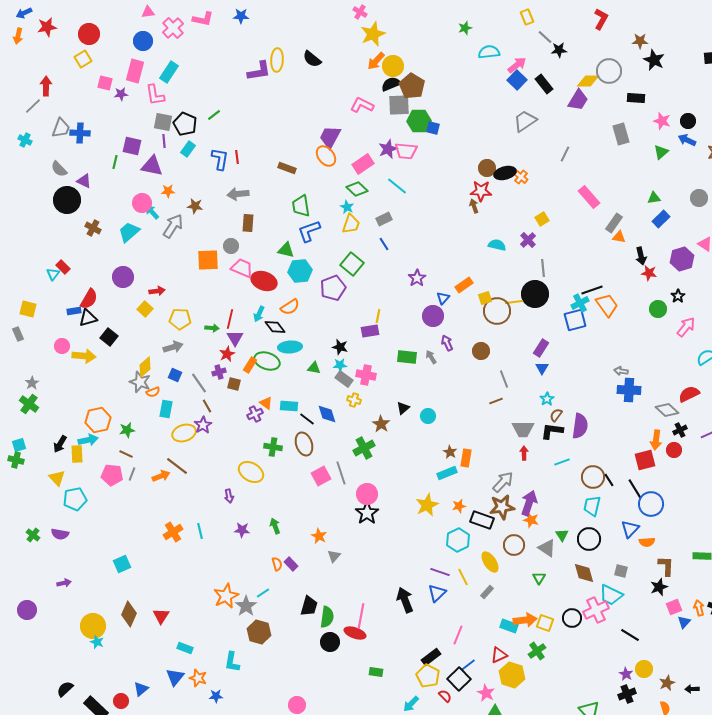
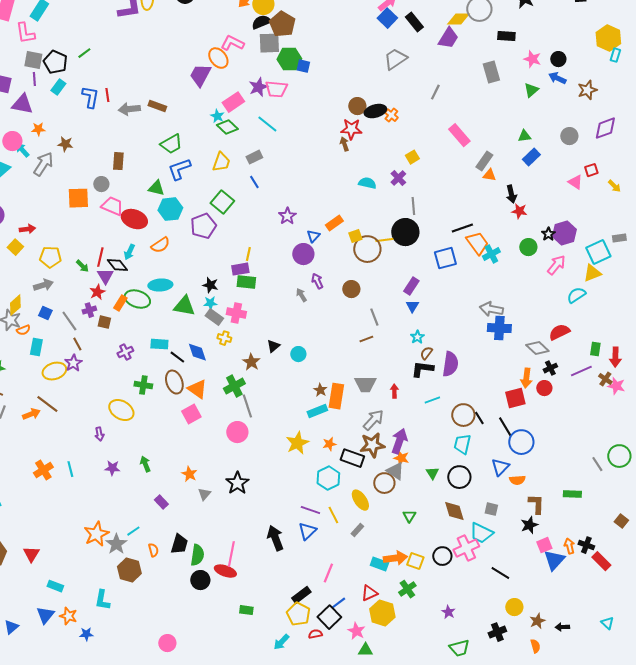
orange ellipse: (326, 156) -> (218, 58), moved
gray arrow: (238, 194) -> (129, 109), moved
green trapezoid: (301, 206) -> (171, 144), turned -110
cyan star: (347, 207) -> (217, 116), moved
purple hexagon: (682, 259) -> (564, 233), moved
cyan cross: (580, 303) -> (491, 254), moved
black diamond: (275, 327) -> (117, 265), moved
green arrow: (212, 328) -> (82, 266), turned 40
green rectangle: (407, 357) -> (246, 282), moved
green triangle: (314, 368) -> (184, 306), size x1.6
gray arrow: (621, 371) -> (491, 309), size x1.6
orange triangle: (266, 403) -> (197, 389), moved, size x1.5
gray trapezoid: (523, 429) -> (365, 384), moved
orange rectangle: (466, 458) -> (336, 396), size x1.4
gray line: (341, 473) -> (247, 406), moved
black star: (367, 513) -> (237, 483), moved
gray triangle: (547, 548) -> (395, 471), moved
orange semicircle: (277, 564) -> (153, 550), moved
blue triangle: (684, 622) -> (554, 560), size x1.6
purple star: (626, 674) -> (448, 612), moved
red semicircle: (445, 696) -> (315, 634), turned -56

